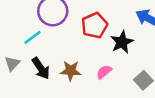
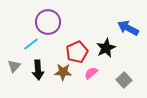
red pentagon: (94, 25) -> (77, 52), moved
black arrow: (41, 68) -> (38, 70), turned 30

